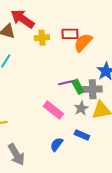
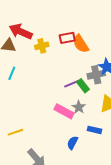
orange semicircle: (83, 43) -> (81, 44), turned -66
gray cross: (93, 89) -> (96, 75), moved
gray star: (81, 108) -> (79, 107), moved

